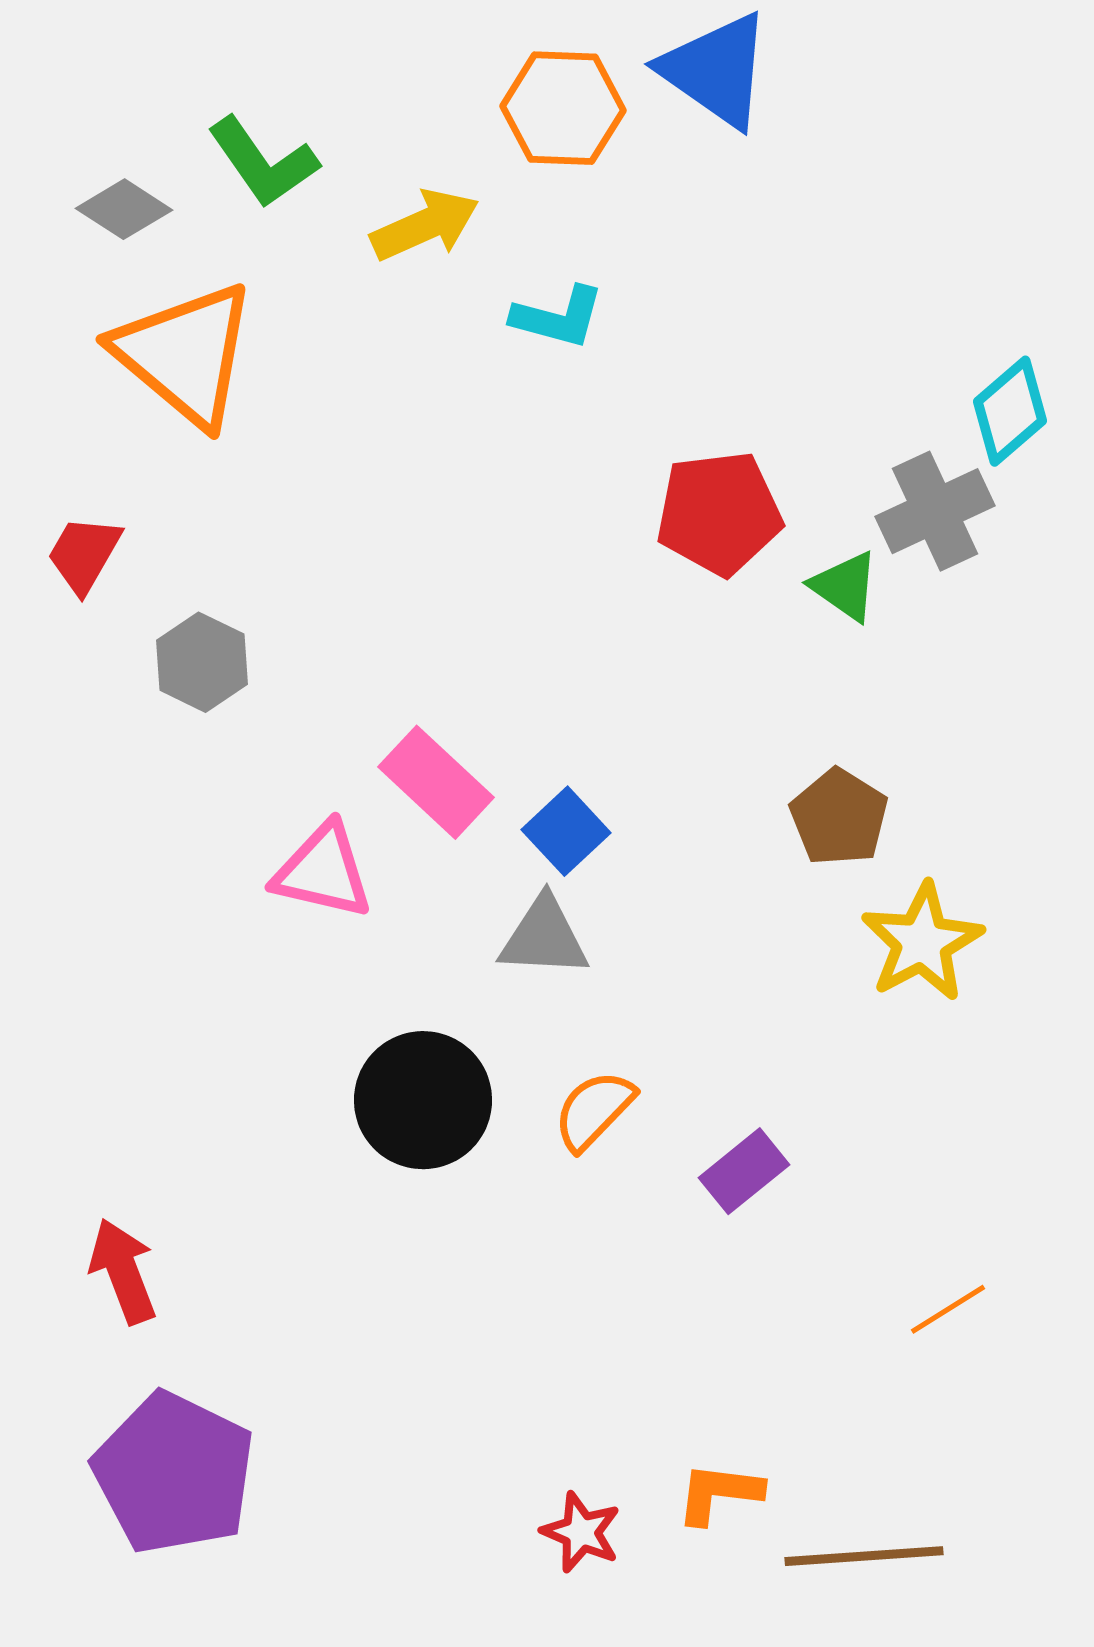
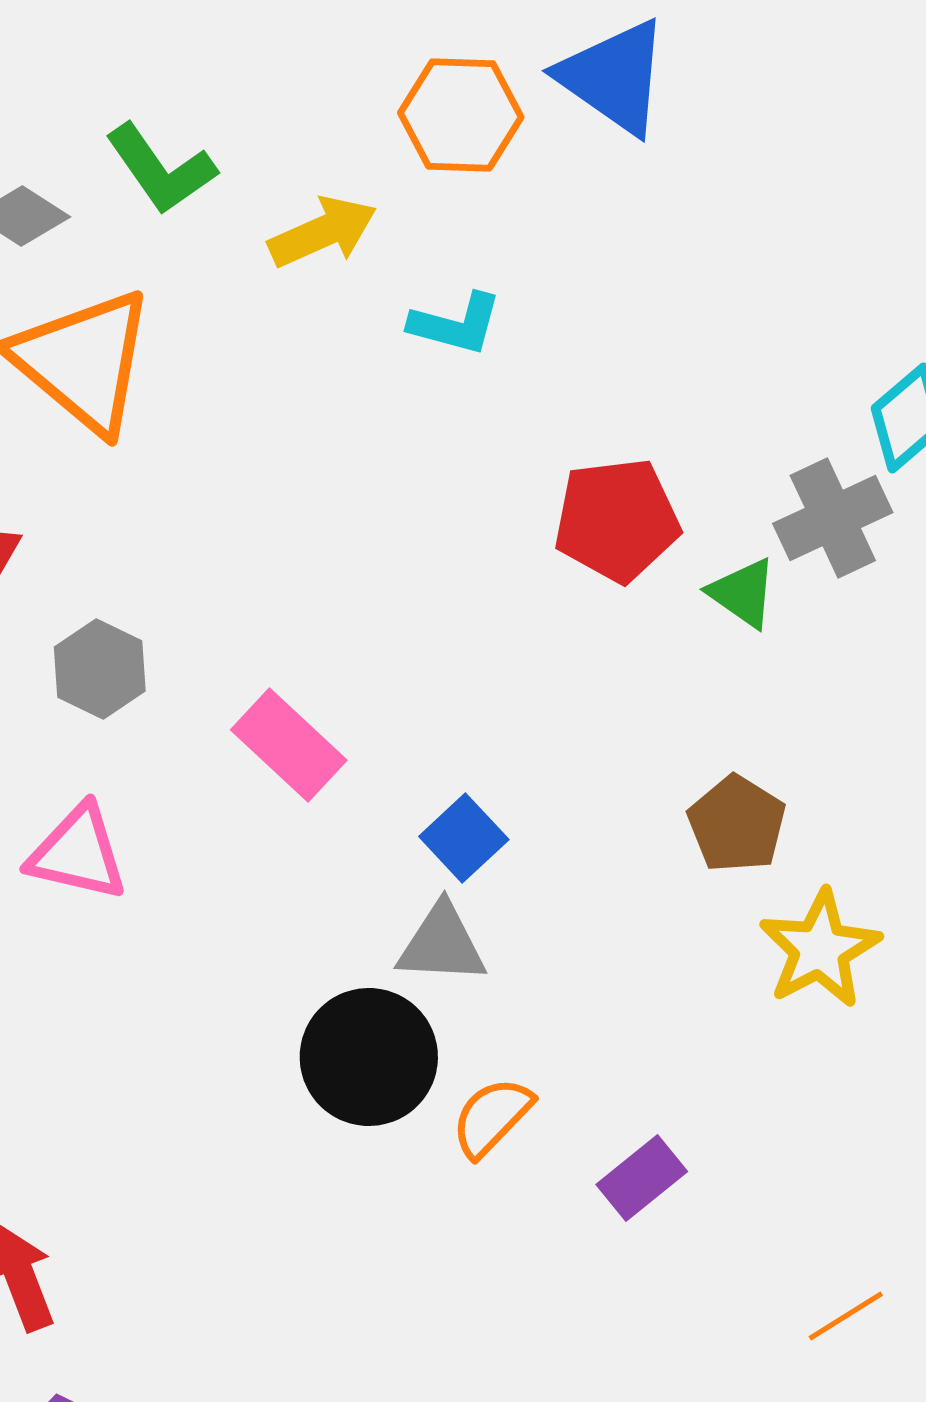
pink rectangle: (436, 782) -> (289, 745), moved
pink triangle: (323, 871) -> (78, 853), moved
black circle: (423, 1100) -> (369, 1057), moved

